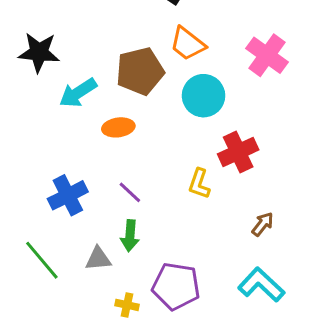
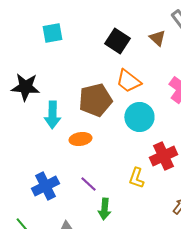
cyan arrow: (78, 93) -> (52, 115), turned -56
green arrow: (130, 236) -> (104, 209), moved

